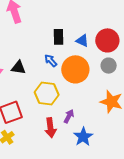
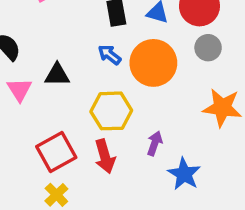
red arrow: (50, 128) -> (105, 156), moved

